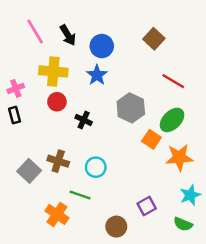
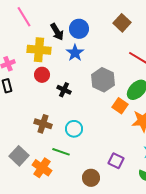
black arrow: (68, 35) -> (57, 32), moved
gray square: (29, 171) -> (19, 156), moved
purple square: (147, 206) -> (116, 161), turned -35

